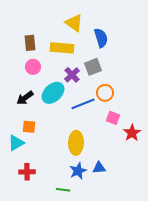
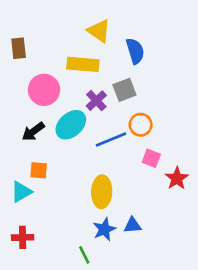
brown rectangle: (30, 43) -> (19, 48), moved
pink circle: (33, 67) -> (44, 90), size x1.5
red cross: (27, 172) -> (23, 237), moved
green line: (63, 190) -> (84, 255), turned 56

